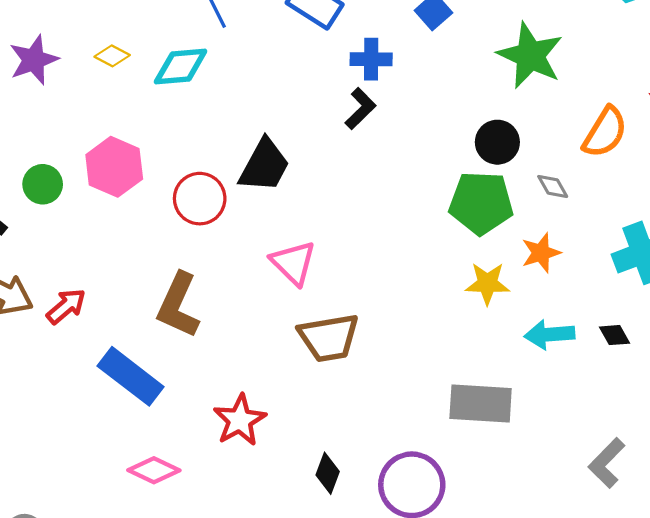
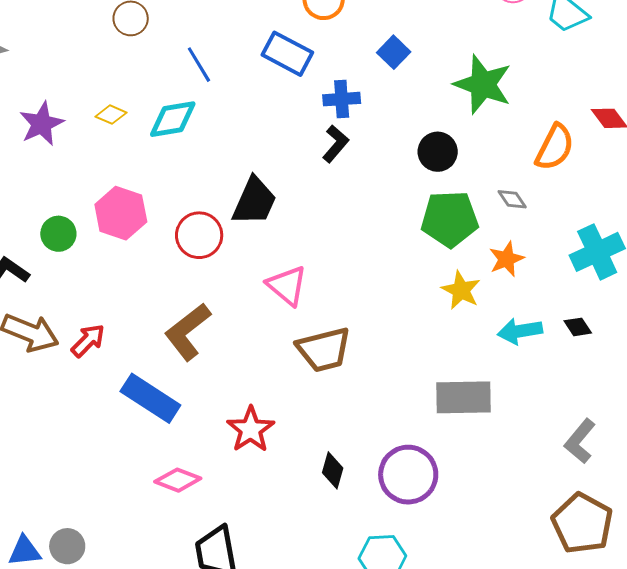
black circle: (497, 142) -> (438, 152), moved
yellow star: (487, 283) -> (461, 290), turned 30
brown L-shape: (178, 305) -> (188, 332), turned 32

